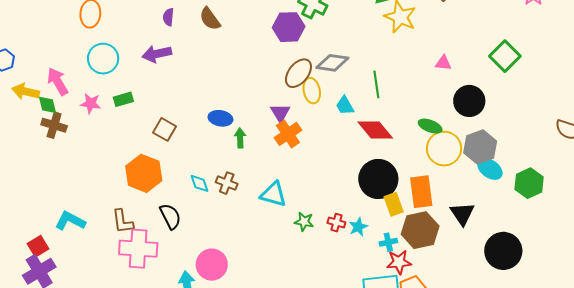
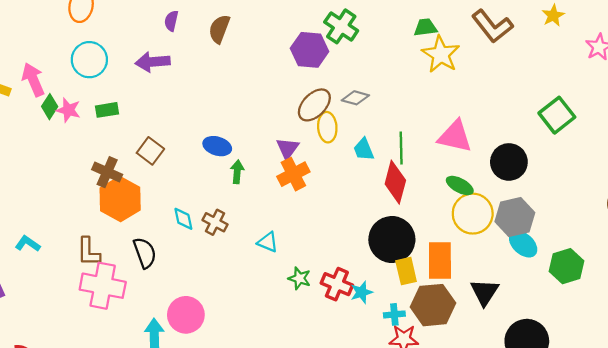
brown semicircle: (210, 19) -> (219, 29), turned 50
gray diamond: (332, 63) -> (355, 98), size x0.7
pink triangle: (443, 63) -> (455, 136), moved, size x1.8
green line: (376, 84) -> (401, 148), moved
green diamond: (47, 105) -> (50, 107), moved, turned 40
brown cross: (54, 125) -> (107, 172), moved
red diamond: (375, 130) -> (395, 182), turned 48
cyan triangle: (273, 194) -> (268, 242), size x0.7
cyan L-shape: (70, 221) -> (28, 244), size x0.7
red cross: (336, 223) -> (337, 284), size x1.5

